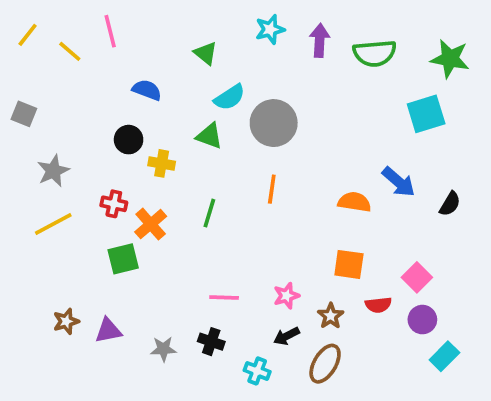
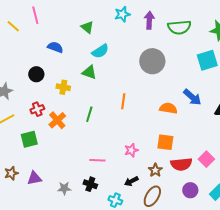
gray circle: (274, 123) -> (152, 61), moved
black circle: (129, 140) -> (36, 74), moved
red cross: (114, 204) -> (37, 109), turned -32
green square: (123, 259) -> (29, 139), moved
pink square: (417, 277) -> (206, 159), moved
pink star: (286, 296) -> (131, 150), moved
red semicircle: (378, 305) -> (181, 164), size x1.5
purple circle: (422, 320) -> (190, 190), moved

